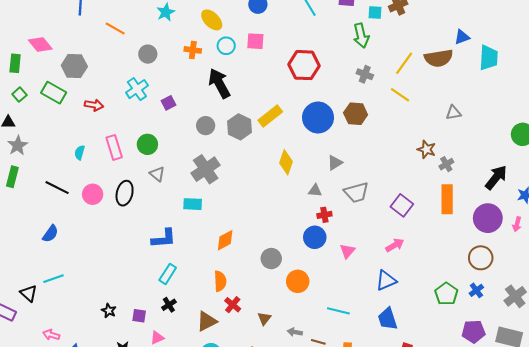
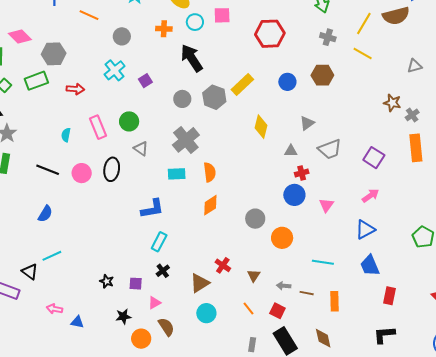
green rectangle: (54, 93) -> (36, 81), turned -45
blue circle: (318, 117) -> (287, 82), size x0.6
orange semicircle: (220, 281) -> (210, 172), moved

